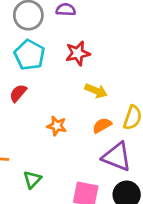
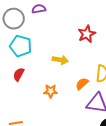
red star: (78, 53) -> (87, 34), moved
yellow arrow: (96, 91) -> (60, 60), moved

